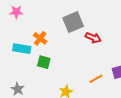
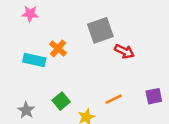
green square: (44, 62) -> (61, 101), moved, turned 32
orange line: (96, 79) -> (114, 99), moved

